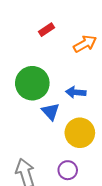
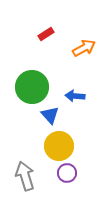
yellow circle: (80, 133) -> (59, 146), moved

